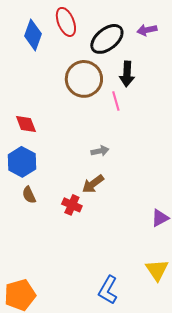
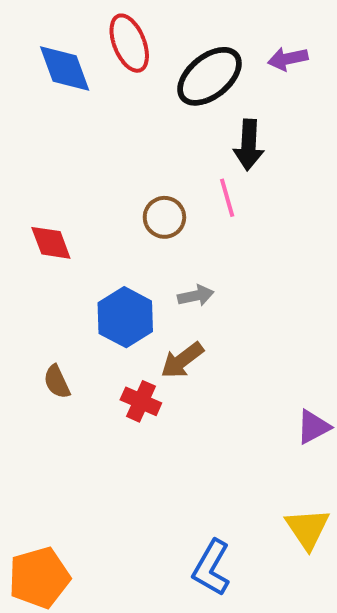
blue diamond: (33, 35) -> (65, 69), turned -40
brown circle: (84, 79) -> (164, 217), moved, size x0.6
blue hexagon: (22, 162) -> (125, 317), moved

